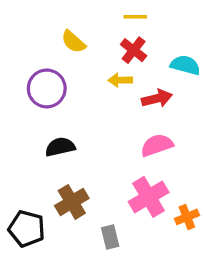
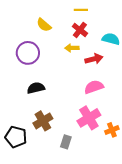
gray rectangle: (110, 237) -> (66, 142), turned 32

